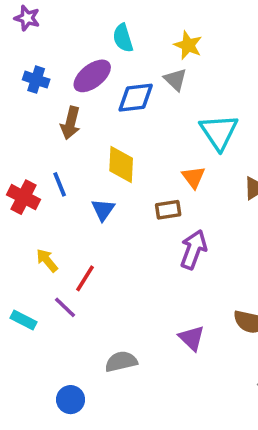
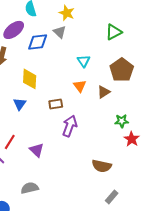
cyan triangle: (219, 132) -> (84, 61), size x0.6
orange triangle: (193, 177) -> (80, 86), moved
purple triangle: (192, 338) -> (37, 150), moved

